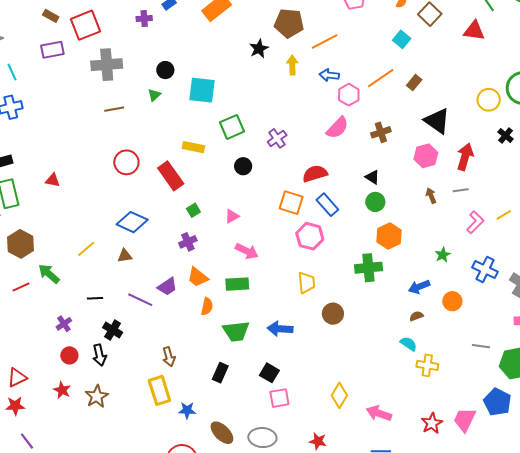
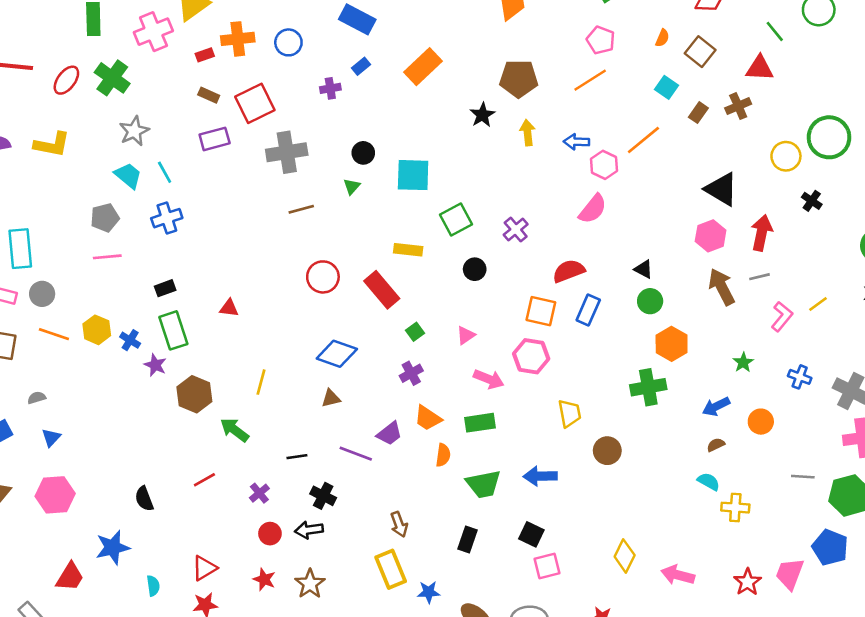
orange line: (325, 41) -> (590, 80), moved
brown rectangle: (414, 83) -> (698, 113), moved
brown cross: (381, 132) -> (738, 106), moved
brown arrow: (431, 196) -> (722, 287), size x1.8
blue rectangle: (327, 205) -> (588, 310), turned 70
pink hexagon: (310, 236) -> (531, 356), moved
yellow line: (86, 249) -> (261, 382), moved, turned -30
blue cross: (485, 270) -> (800, 377), size x0.7
red line: (21, 287) -> (204, 480), moved
black arrow: (99, 355) -> (309, 530), turned 100

